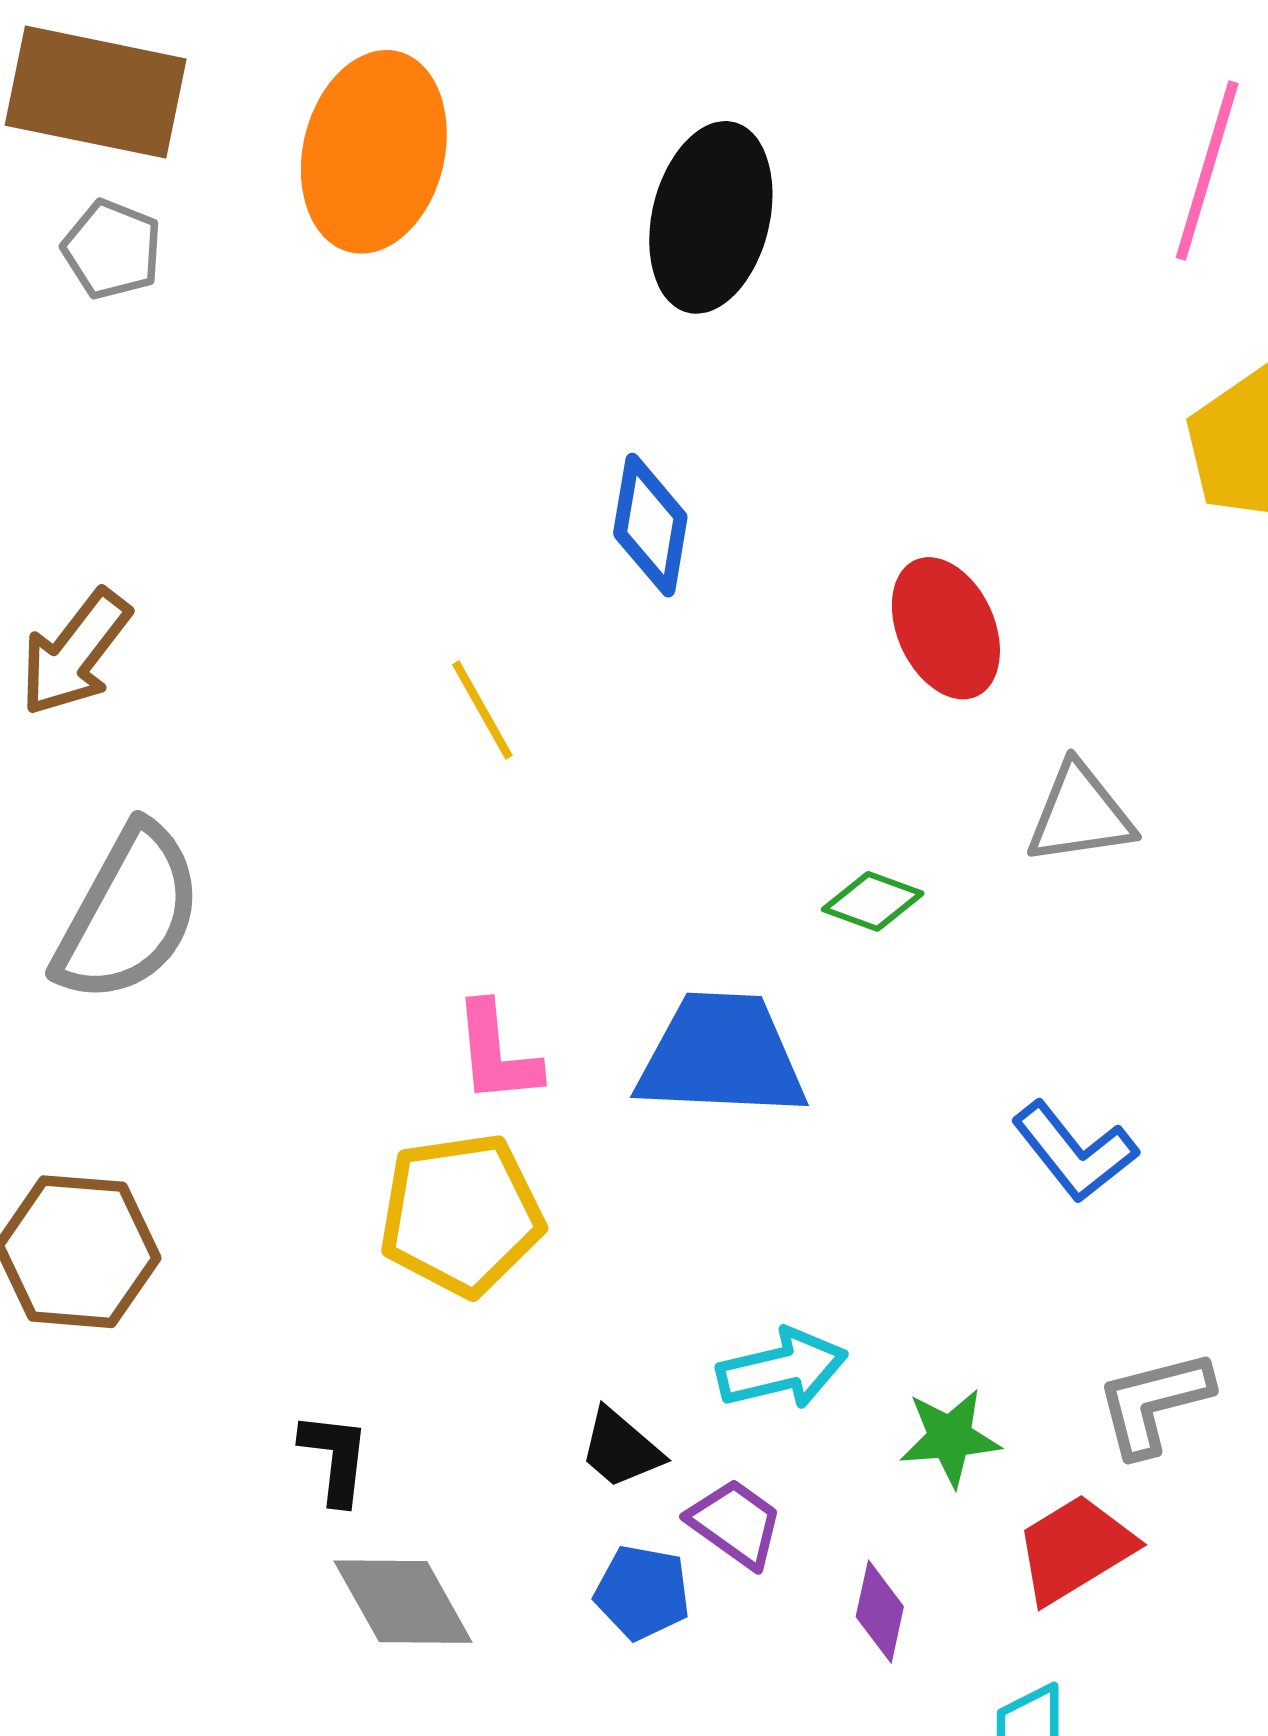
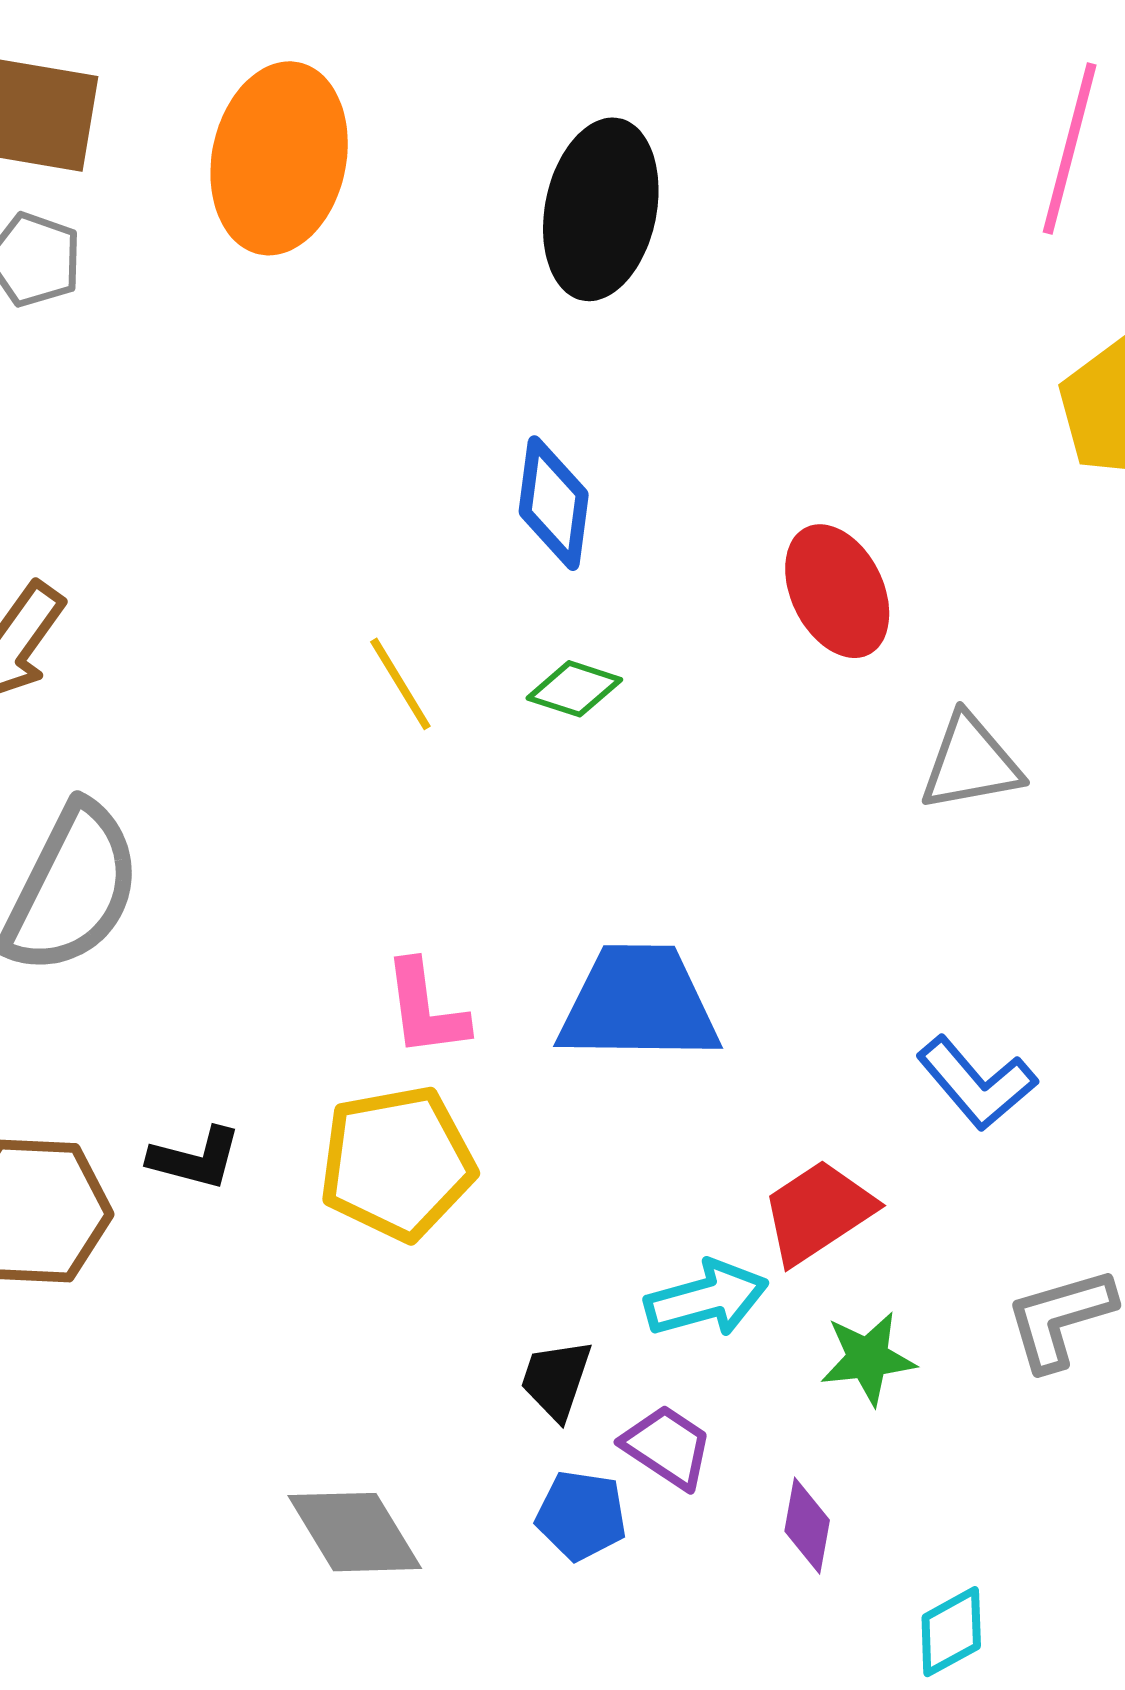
green diamond: (873, 901) -> (574, 689), moved
black trapezoid: (621, 1448) -> (556, 1380), turned 70
black L-shape: (335, 1458) -> (195, 1158), moved, turned 100
red trapezoid: (1075, 1549) -> (818, 1212), moved

